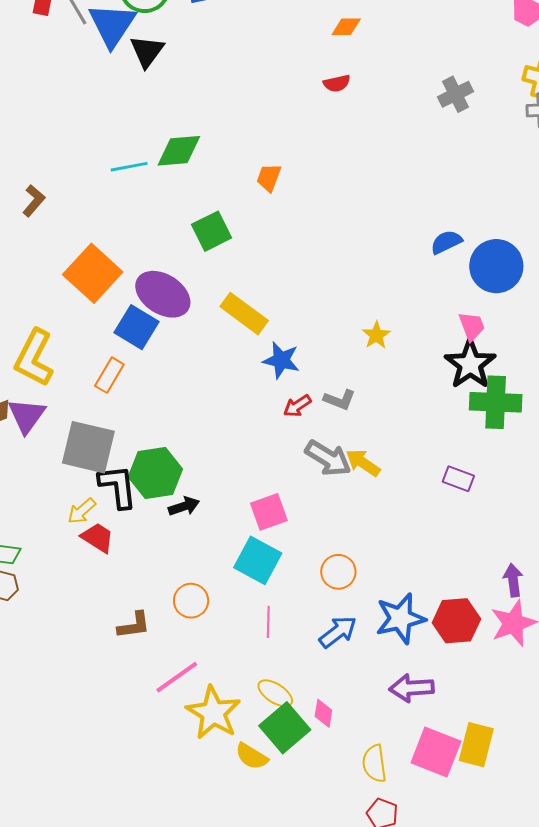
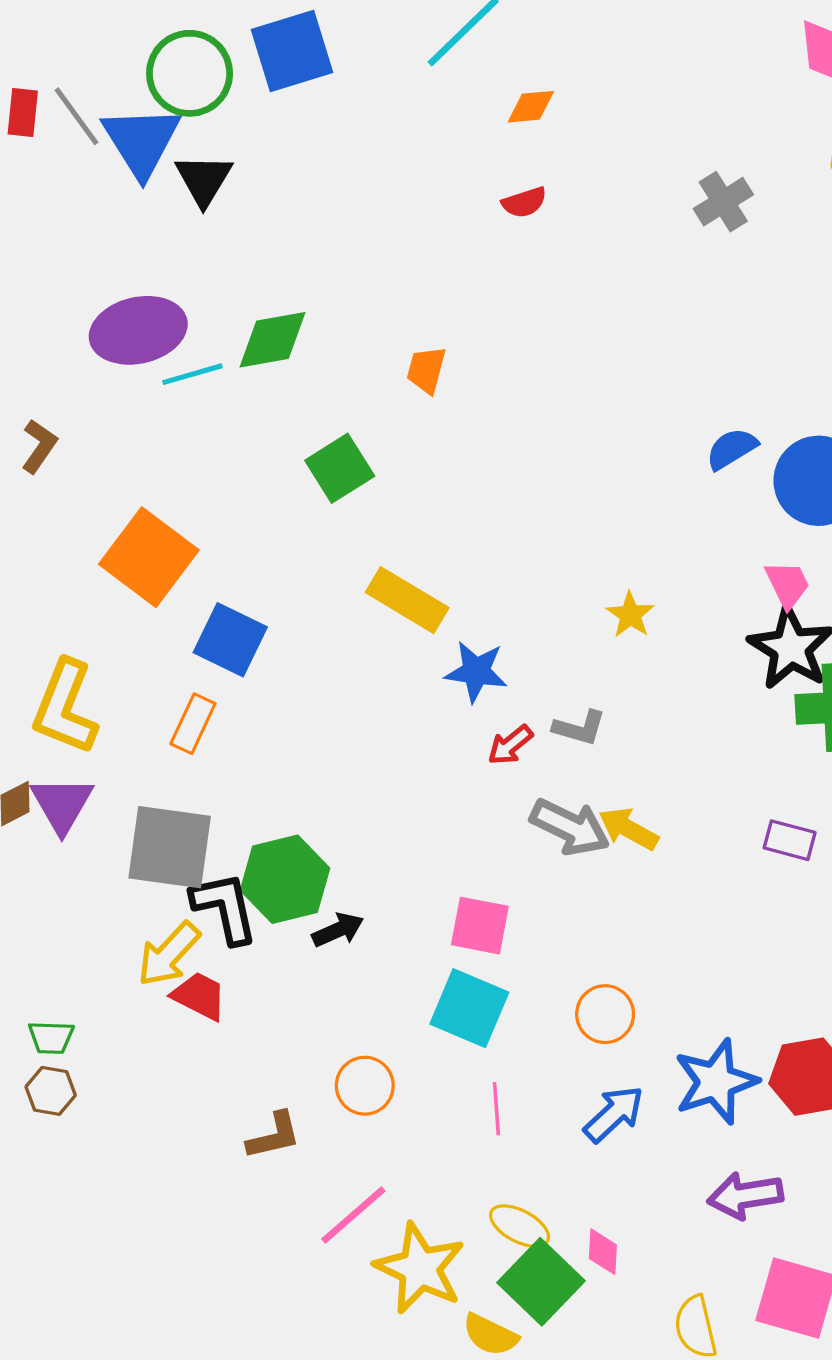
purple ellipse: (163, 294) -> (138, 330), moved, turned -40
yellow arrow: (82, 511) -> (169, 954), size x1.4
pink square: (269, 512) -> (480, 926), turned 36

